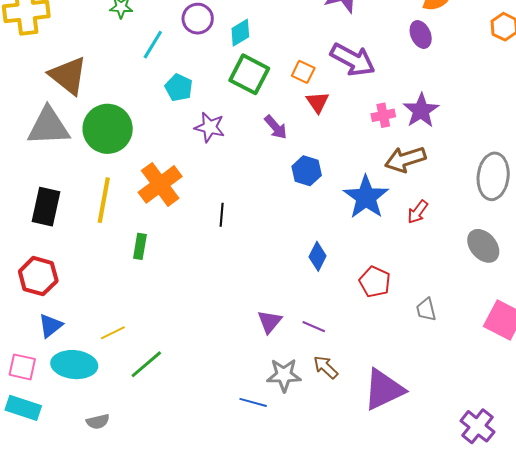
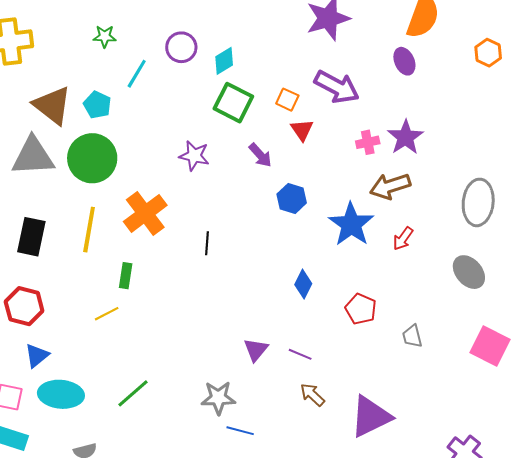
cyan pentagon: (179, 88) -> (97, 105), moved
yellow line: (113, 333) -> (107, 314), moved
gray star: (284, 375) -> (218, 398), moved

